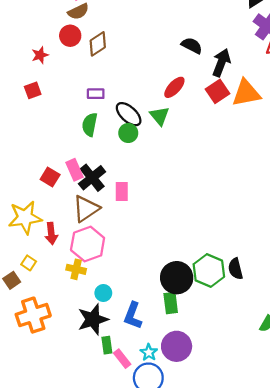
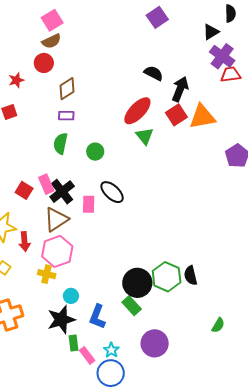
brown diamond: (98, 44) -> (67, 89), moved
red ellipse: (174, 87) -> (137, 111), size x1.4
black ellipse: (129, 114) -> (112, 192), moved
green triangle: (160, 116) -> (145, 136), moved
green rectangle: (171, 303) -> (132, 306), turned -36
purple circle: (177, 346) -> (155, 343), moved

